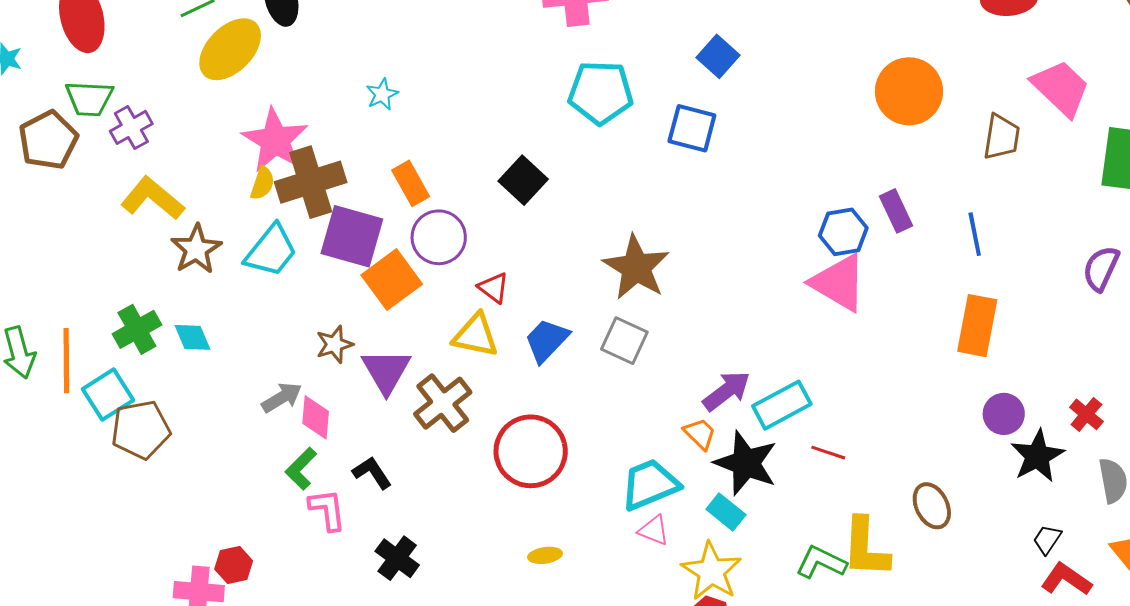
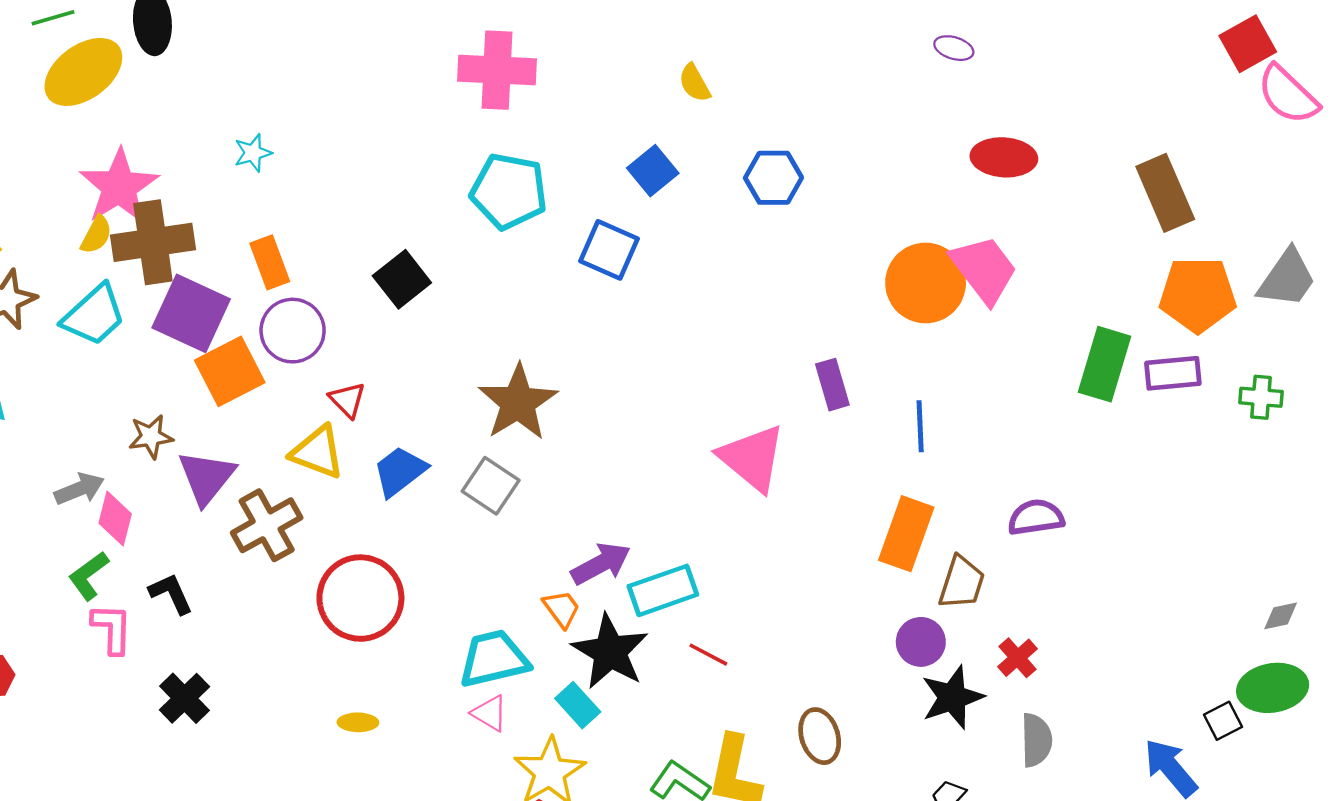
pink trapezoid: (1061, 88) -> (984, 269), moved
orange circle: (909, 91) -> (926, 283), moved
brown trapezoid: (1002, 137) -> (962, 583), moved
blue hexagon: (843, 232) -> (773, 178), moved
purple semicircle: (1101, 268) -> (1036, 517), moved, turned 48

